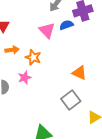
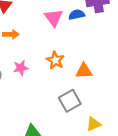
orange star: (33, 57) -> (55, 60), moved
orange triangle: (79, 73) -> (84, 71), turned -35

